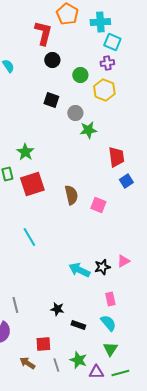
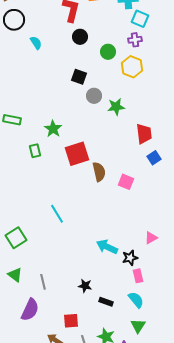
gray circle: (75, 113) -> (94, 96), moved
red square: (32, 184) -> (77, 154), moved
black star: (102, 267) -> (130, 258), moved

